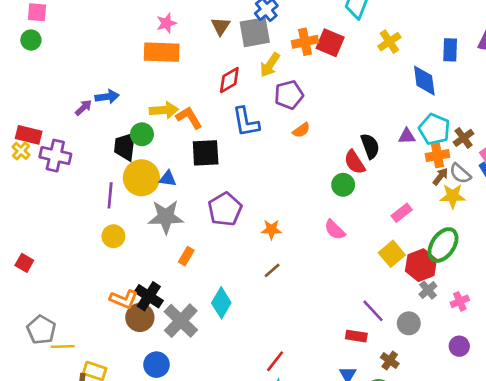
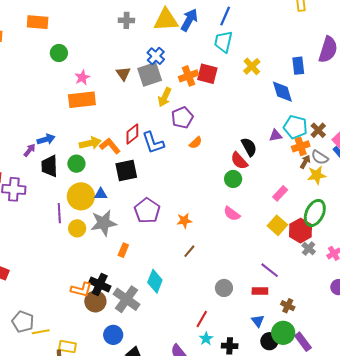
red diamond: (229, 80) -> (132, 134), moved
black trapezoid: (125, 146) -> (49, 166), moved
yellow circle: (113, 236) -> (77, 228), moved
gray circle: (409, 323) -> (224, 288), moved

